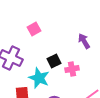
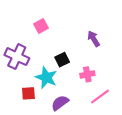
pink cross: (72, 69) -> (87, 74), moved

